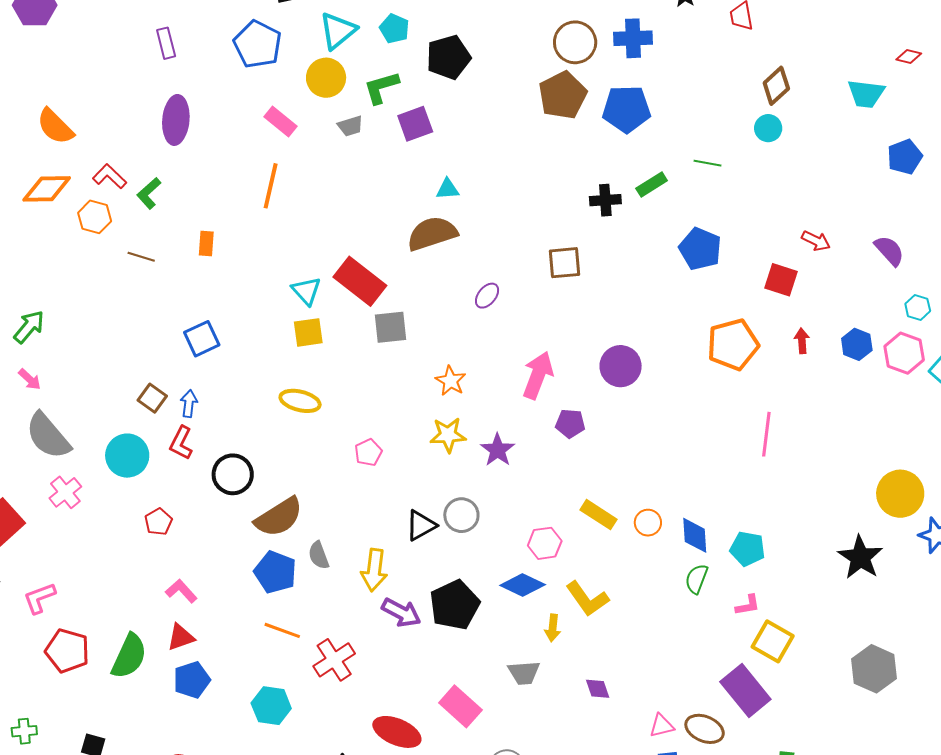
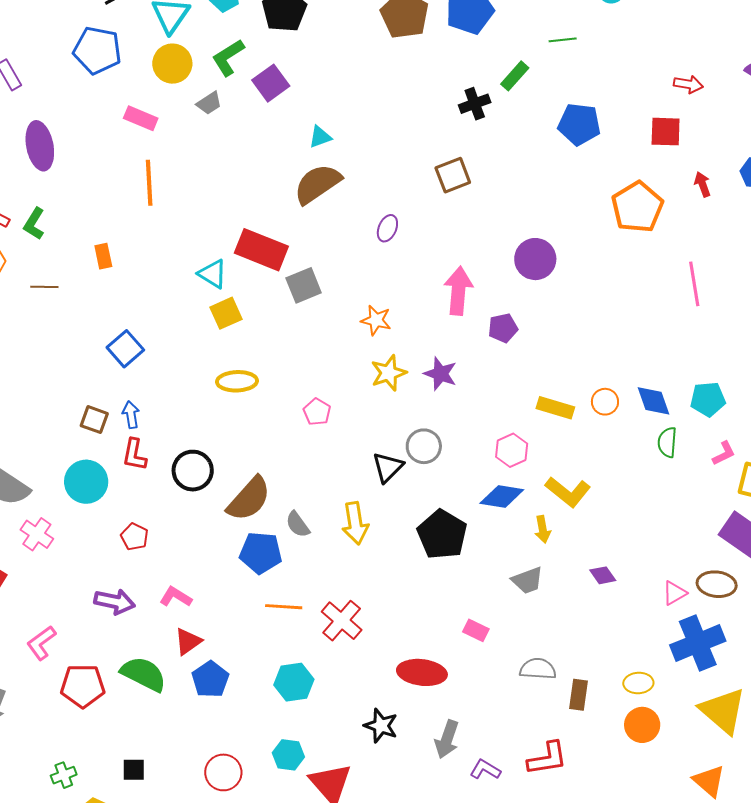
purple arrow: (401, 613) -> (115, 602), moved
green semicircle: (129, 656) -> (144, 674), turned -72
pink rectangle: (460, 706) -> (476, 630), size x0.6

